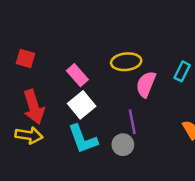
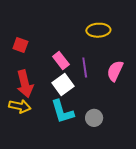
yellow ellipse: (126, 62) -> (98, 30), moved
purple line: (132, 122) -> (85, 68), moved

